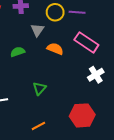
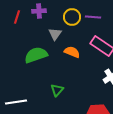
green semicircle: (18, 52) -> (36, 55), size x1.6

